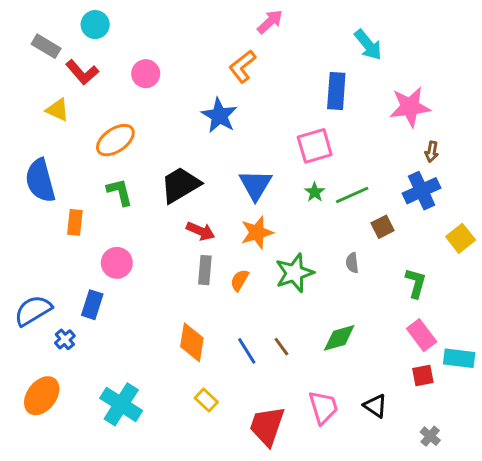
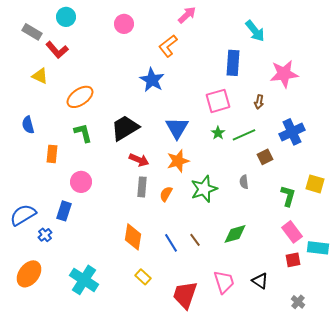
pink circle: (146, 74) -> (124, 24), moved
brown arrow: (432, 152) -> (259, 102), moved
blue semicircle: (40, 181) -> (28, 125), size x0.6
yellow square: (461, 238) -> (315, 184), moved, turned -36

